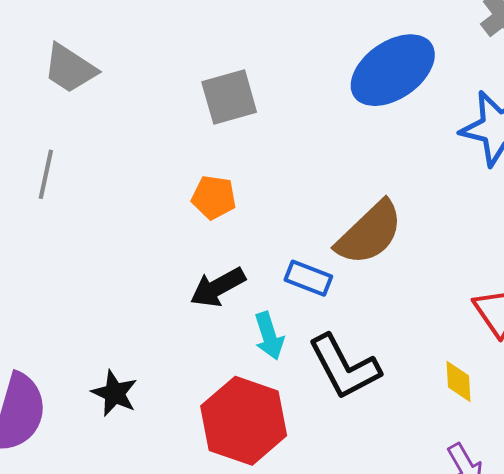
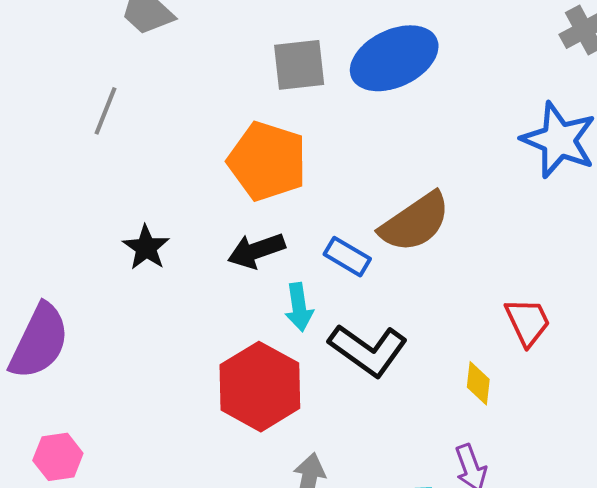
blue ellipse: (393, 70) -> (394, 58), moved
orange pentagon: (214, 197) -> (267, 161), size x1.8
black L-shape: (344, 367) -> (368, 350), turned -36
black star: (115, 393) -> (146, 248), moved

